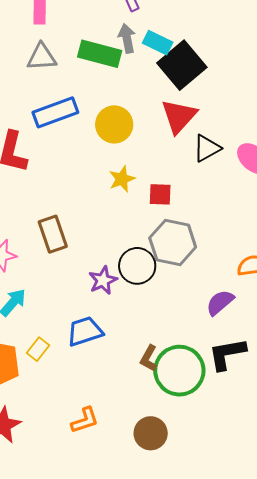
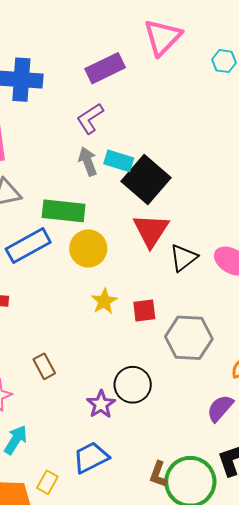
green rectangle: (100, 54) -> (64, 211), moved
brown rectangle: (53, 234) -> (44, 366), size x0.7
gray hexagon: (173, 242) -> (189, 338), moved

